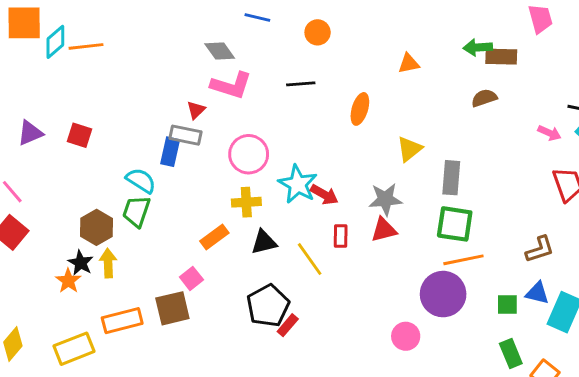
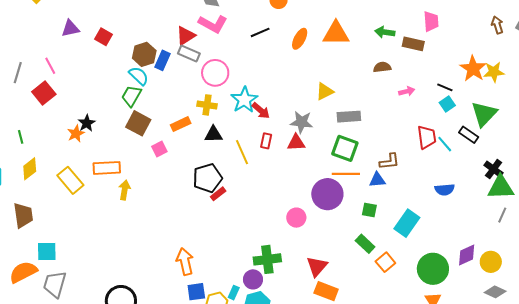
brown rectangle: (501, 57) -> (413, 44), moved
orange triangle: (409, 63) -> (336, 33), size x1.8
black line: (301, 84) -> (260, 32), turned -30
orange ellipse: (360, 109) -> (300, 39), moved
red triangle: (196, 110) -> (186, 36), size x1.5
pink arrow: (549, 133) -> (407, 91), moved, turned -49
gray rectangle: (185, 135) -> (189, 53), moved
gray rectangle: (451, 178) -> (349, 117), turned 70
brown hexagon: (96, 227) -> (144, 54), moved
brown L-shape: (540, 249) -> (389, 162), moved
yellow arrow: (108, 263) -> (125, 190), moved
blue triangle: (537, 293) -> (377, 180), moved, turned -30
brown square: (172, 308) -> (138, 123), moved, turned 30
yellow rectangle: (74, 349) -> (70, 180), turned 60
green rectangle: (511, 354) -> (365, 244), turned -36

